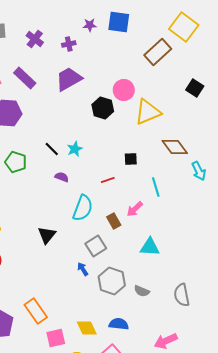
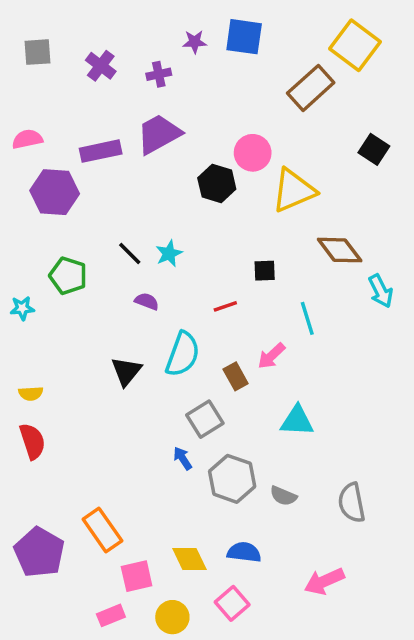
purple rectangle: (25, 78) -> (101, 151), moved, turned -55
black triangle: (47, 235) -> (126, 371), moved

